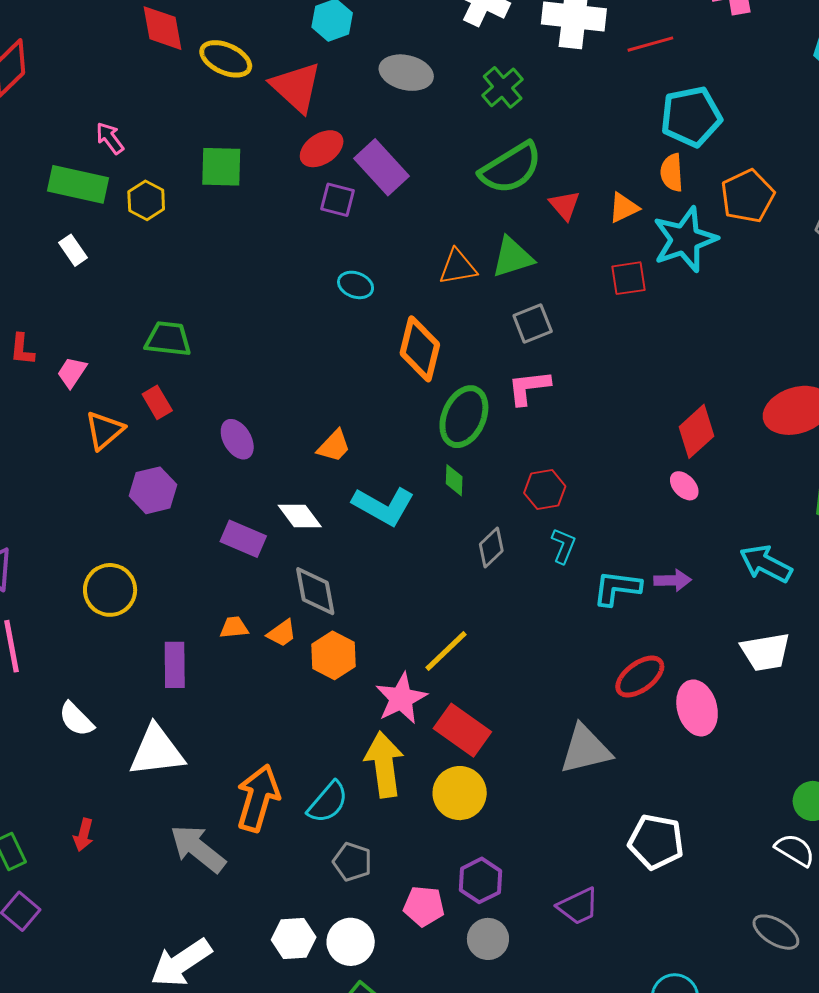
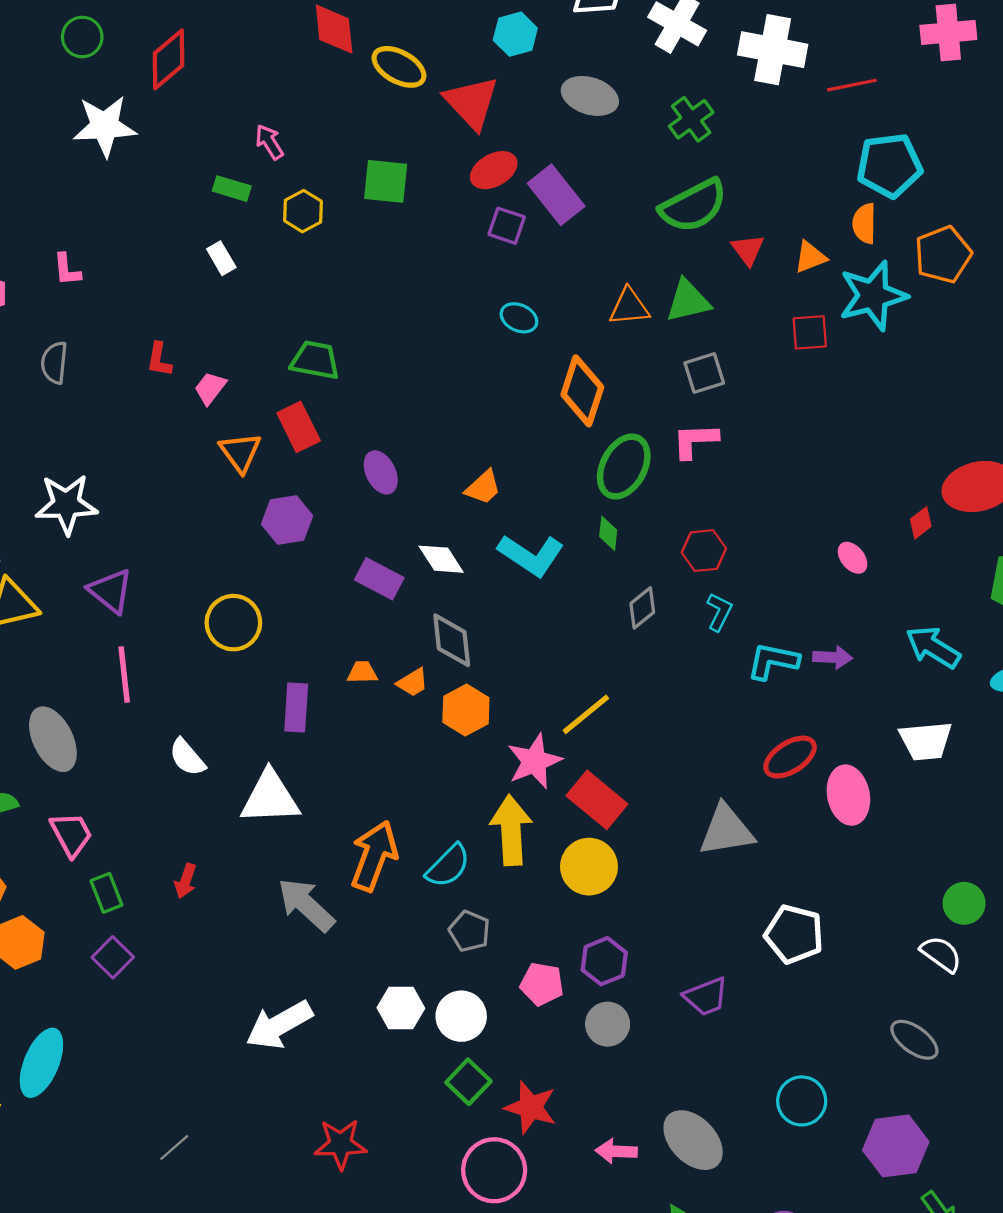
green rectangle: (78, 184) -> (232, 189), size x0.6
red rectangle: (157, 402) -> (299, 427), size x1.4
orange triangle: (104, 430) -> (240, 452), turned -30
red diamond: (696, 431) -> (921, 523), moved, size x0.6

